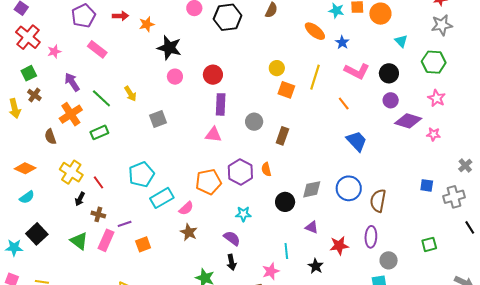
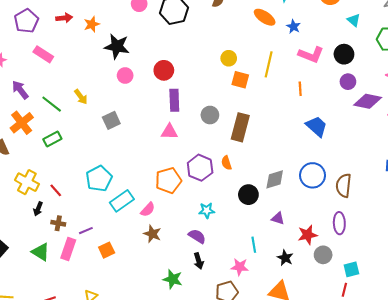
orange line: (344, 103) -> (300, 89), turned 40
brown rectangle: (282, 136) -> (240, 127), size x1.5
gray circle: (389, 260) -> (323, 255), moved
pink star: (271, 271) -> (240, 267), turned 30

